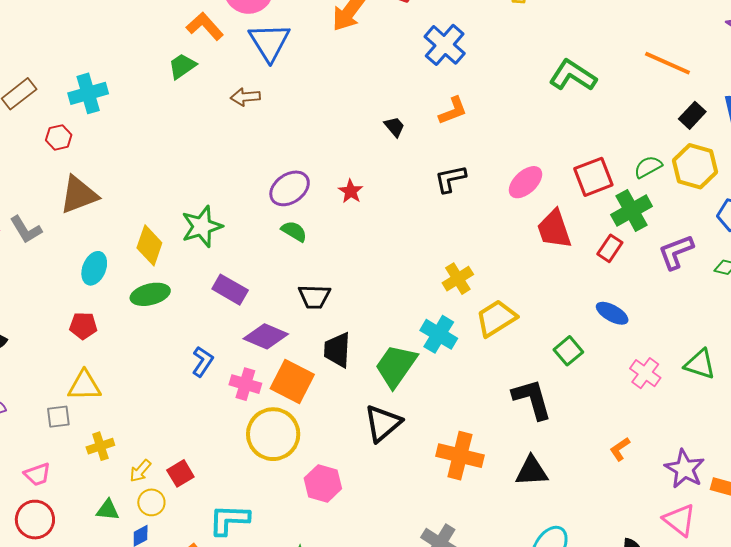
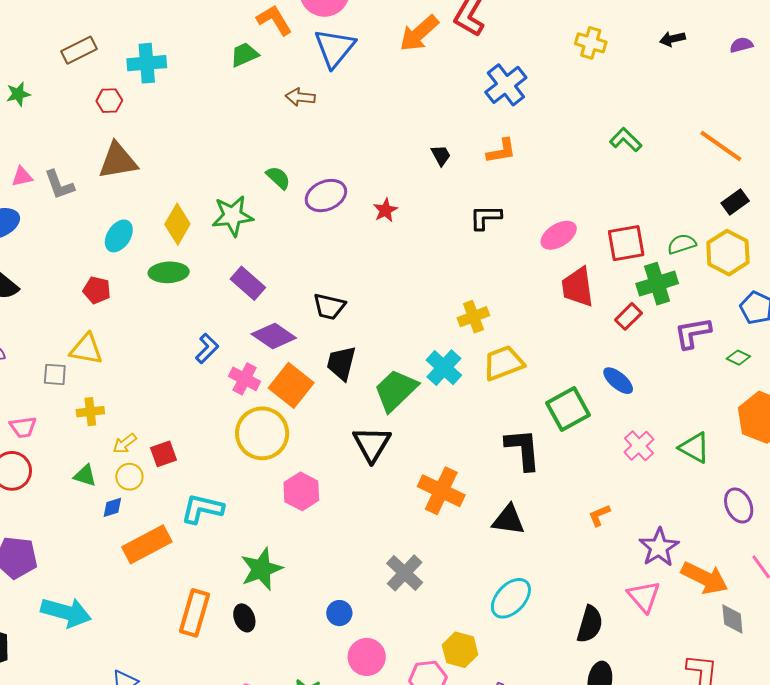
green L-shape: (573, 75) -> (626, 140), size x0.7
green semicircle: (294, 231) -> (278, 178), moved
green square: (568, 351) -> (568, 409), size x1.5
black triangle: (383, 423) -> (372, 444), turned -30

